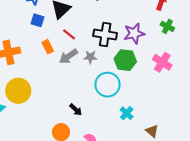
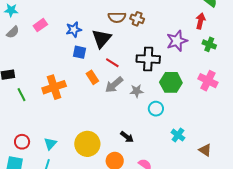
purple star: (134, 33) -> (177, 41), moved
gray star: (90, 57) -> (137, 91), moved
cyan circle: (108, 85) -> (156, 109), size x0.6
yellow circle: (18, 91) -> (87, 144), moved

